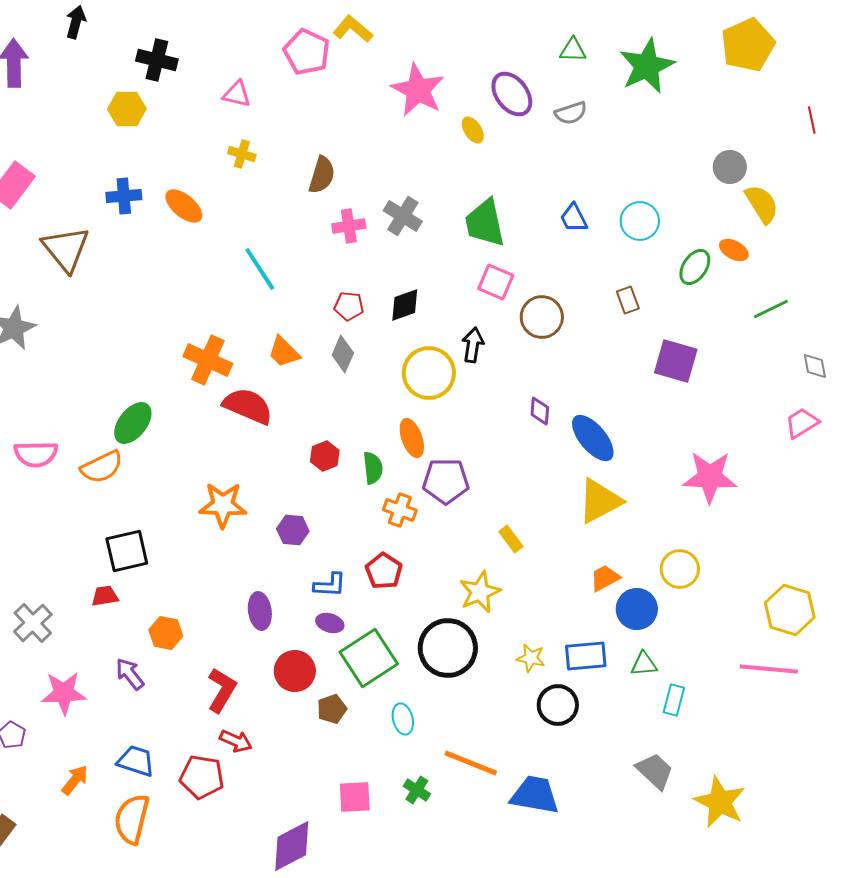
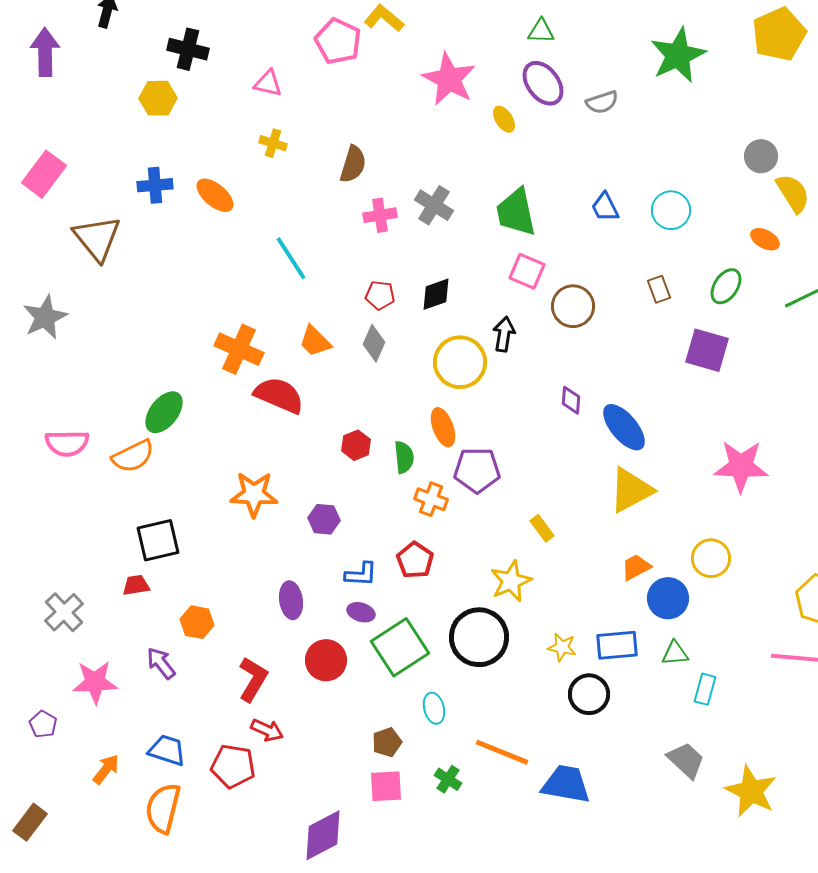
green triangle: (573, 50) -> (541, 31), moved
green ellipse: (695, 267) -> (726, 286), moved
brown pentagon: (332, 709) -> (387, 742), moved

